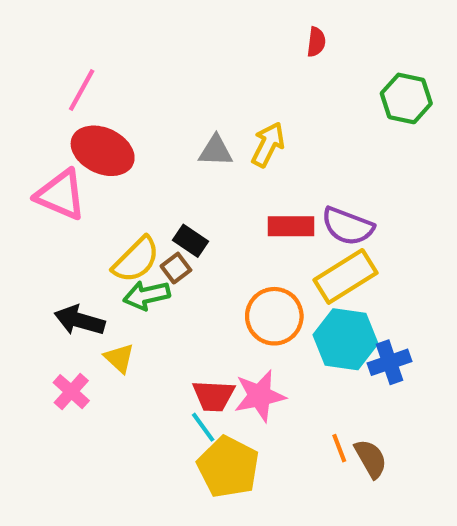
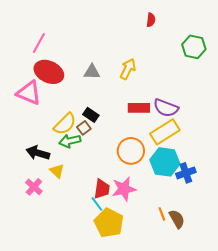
gray triangle: (216, 151) -> (92, 72), moved
red trapezoid: (214, 396) -> (102, 189), turned -85

